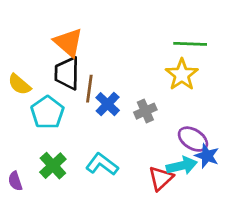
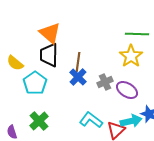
brown line: (89, 89) -> (78, 62), moved
purple ellipse: (193, 139) -> (127, 90), moved
cyan L-shape: (102, 164) -> (91, 120), moved

